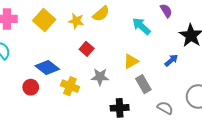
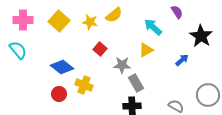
yellow triangle: (131, 61) -> (146, 50), moved
gray star: (100, 77) -> (122, 65), moved
gray rectangle: (143, 84) -> (136, 83), moved
red circle: (31, 87) -> (59, 94), moved

